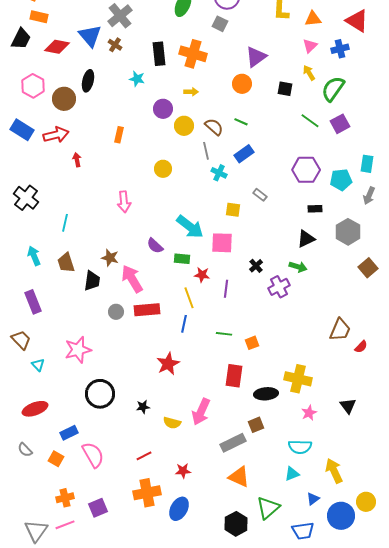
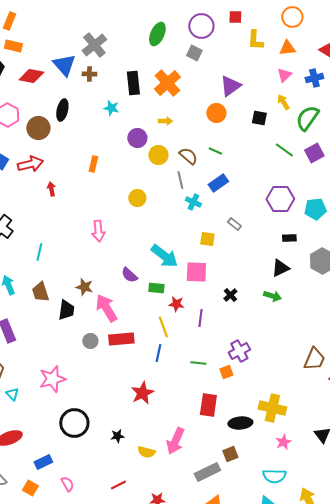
brown cross: (115, 45) -> (89, 74), turned -32
orange cross: (193, 54) -> (167, 83), turned 32
purple cross: (279, 287) -> (239, 351), moved
pink semicircle: (93, 455) -> (67, 484), size x0.6

